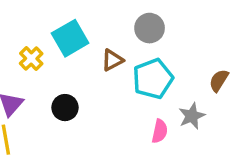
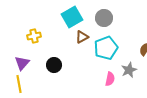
cyan square: (70, 38) -> (72, 17), moved
yellow cross: (31, 58) -> (34, 36), turned 32

